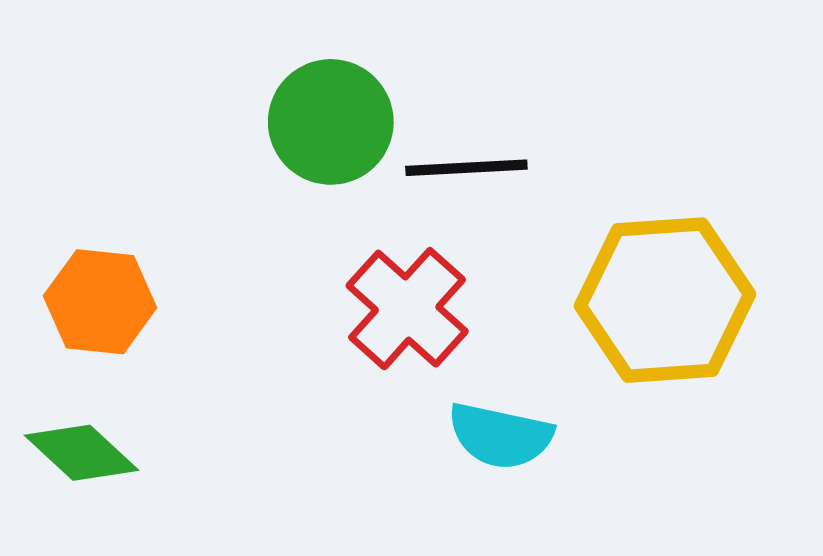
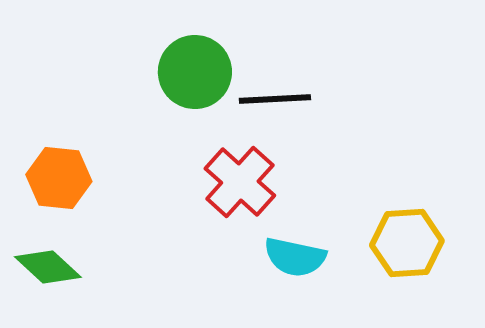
yellow hexagon: (665, 300) -> (407, 243), moved, size x0.7

